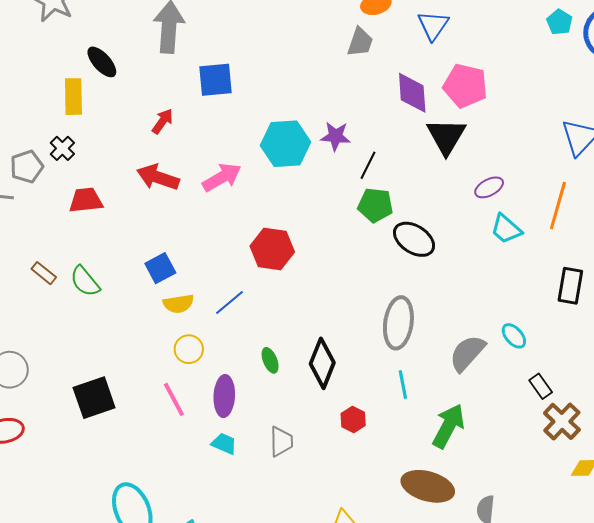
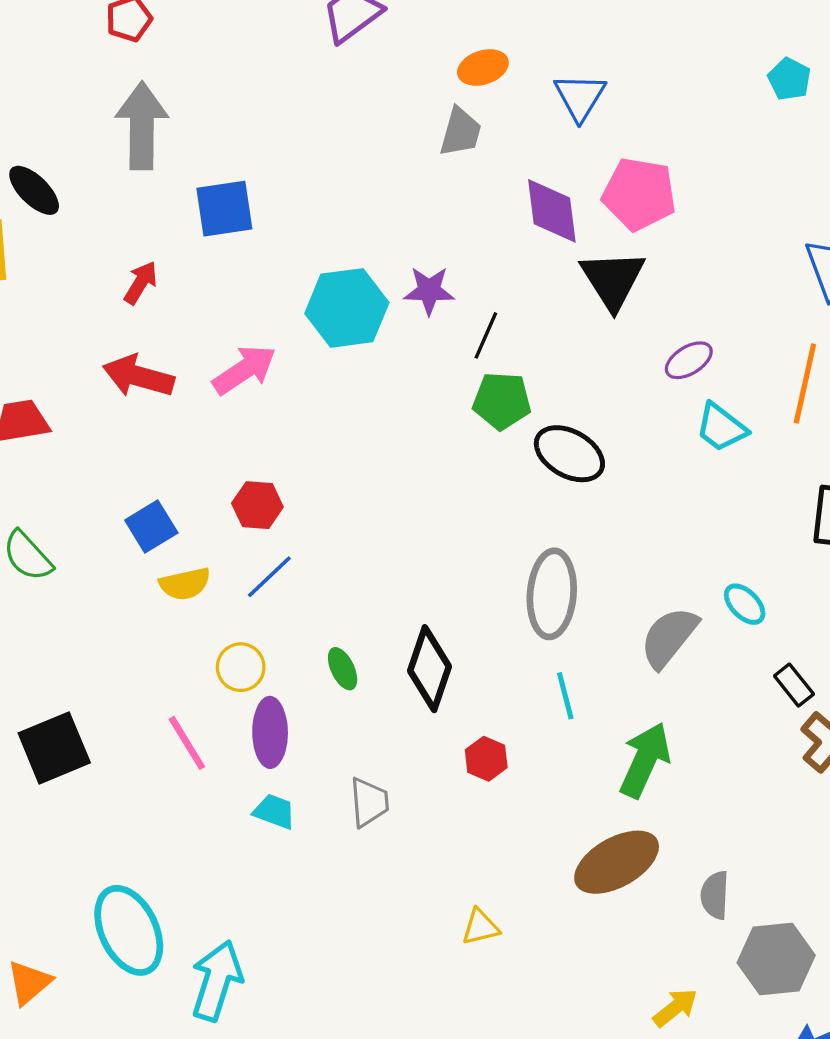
red hexagon: (272, 249) -> (257, 505), moved, size x0.7
yellow circle: (189, 349) -> (241, 667), moved
brown ellipse: (428, 486) -> (617, 862), turned -42

